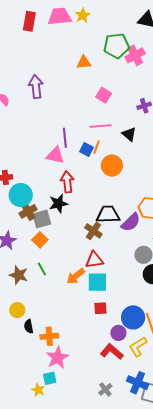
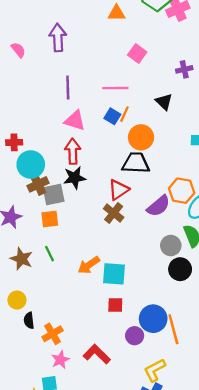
pink line: (100, 126) -> (115, 88), moved
purple line: (65, 138) -> (68, 88), moved
red arrow: (67, 182) -> (73, 151), moved
black trapezoid: (108, 214) -> (136, 163), moved
orange square: (40, 240) -> (50, 219), turned 35
red triangle: (94, 260) -> (119, 190), moved, turned -30
orange cross: (49, 336) -> (53, 334), turned -30
yellow L-shape: (138, 347) -> (155, 370), moved
red L-shape: (112, 352) -> (97, 354), moved
pink star: (57, 358) -> (60, 360), size x0.7

